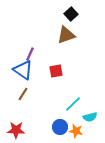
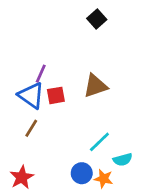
brown triangle: (66, 35) -> (95, 86), moved
red square: (56, 71) -> (56, 95), moved
red star: (16, 130) -> (22, 177), turned -30

